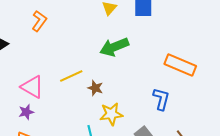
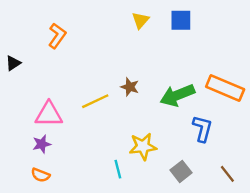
green arrow: (114, 47) -> (177, 95), moved
pink triangle: (32, 87) -> (49, 114), turned -30
brown star: (95, 88) -> (130, 87), moved

